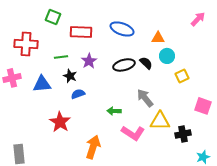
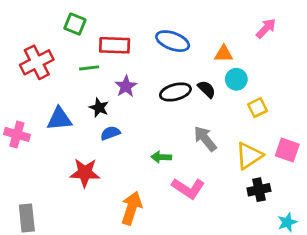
pink arrow: (198, 19) -> (266, 28), moved
red cross: (26, 44) -> (37, 62), turned -30
green line: (61, 57) -> (89, 68), moved
pink cross: (12, 78) -> (17, 134), moved, turned 30
yellow triangle: (160, 121) -> (249, 156), moved, turned -35
red star: (60, 122) -> (85, 173), turned -30

